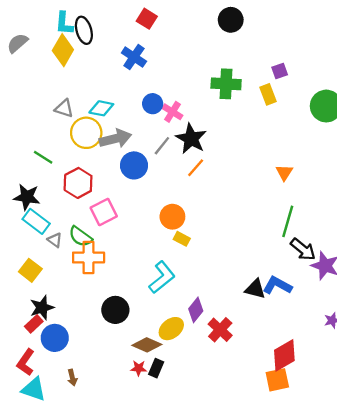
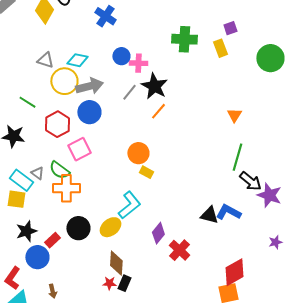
pink cross: (172, 112) -> (138, 63), turned -30
blue circle: (134, 165) -> (89, 112), moved
cyan rectangle: (36, 221) -> (21, 180), moved
yellow square: (30, 270) -> (16, 199), turned -30
black circle: (115, 310) -> (78, 228), moved
red rectangle: (34, 324) -> (52, 240), moved
yellow ellipse: (171, 329) -> (110, 227), moved
brown diamond: (147, 345) -> (116, 263), turned 70

